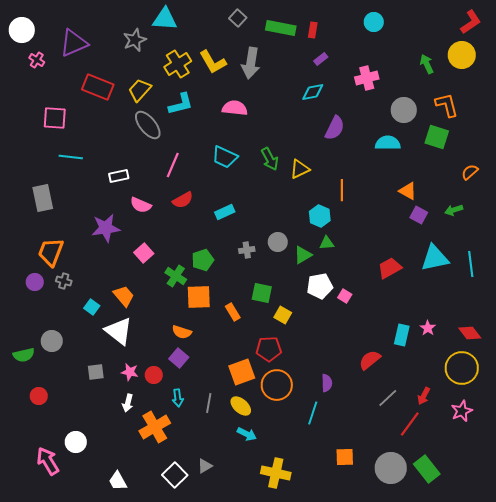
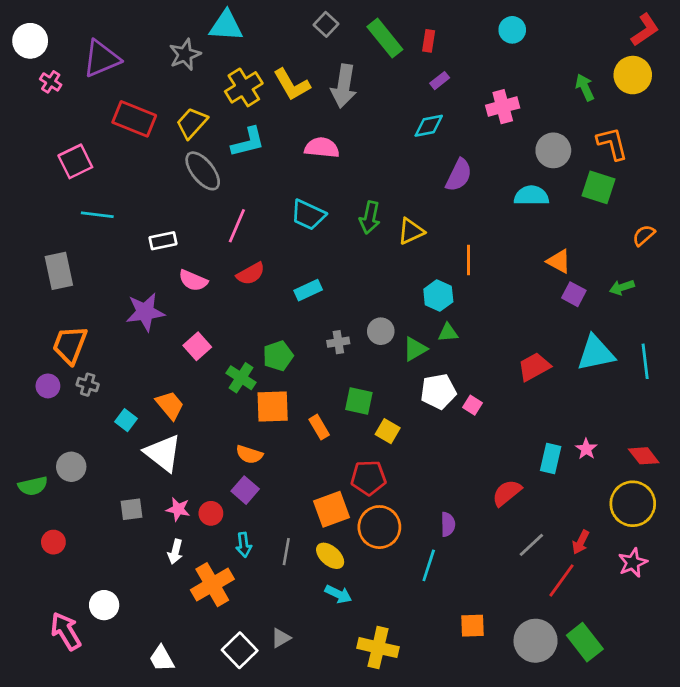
green rectangle: (281, 28) -> (385, 38), turned 40
pink square: (55, 118) -> (75, 161), turned -30
green arrow: (270, 159) -> (370, 217), turned 40

